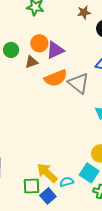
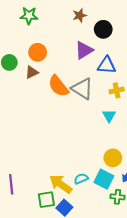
purple triangle: (55, 50) -> (84, 50), moved
orange semicircle: (56, 78) -> (58, 86), turned 80
cyan semicircle: (67, 182) -> (81, 179), moved

